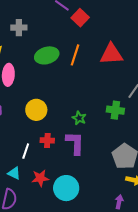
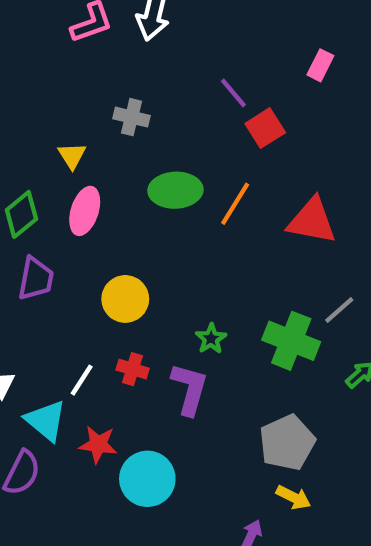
green cross: (115, 110) -> (291, 341), size x1.4
cyan triangle: (14, 173) -> (46, 421), size x1.5

